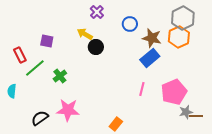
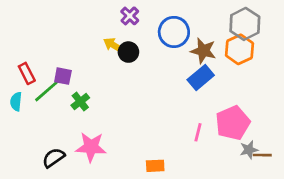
blue circle: (130, 24) -> (174, 32), size x1.5
purple square: (47, 41) -> (63, 76), moved
black circle: (96, 47) -> (128, 52), moved
pink line: (142, 89) -> (198, 132), moved
cyan semicircle: (12, 91) -> (16, 102), moved
orange rectangle: (116, 124) -> (155, 166), turned 48

